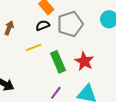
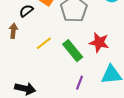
black semicircle: (43, 25) -> (26, 11), moved

